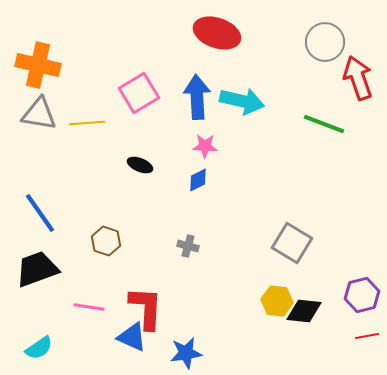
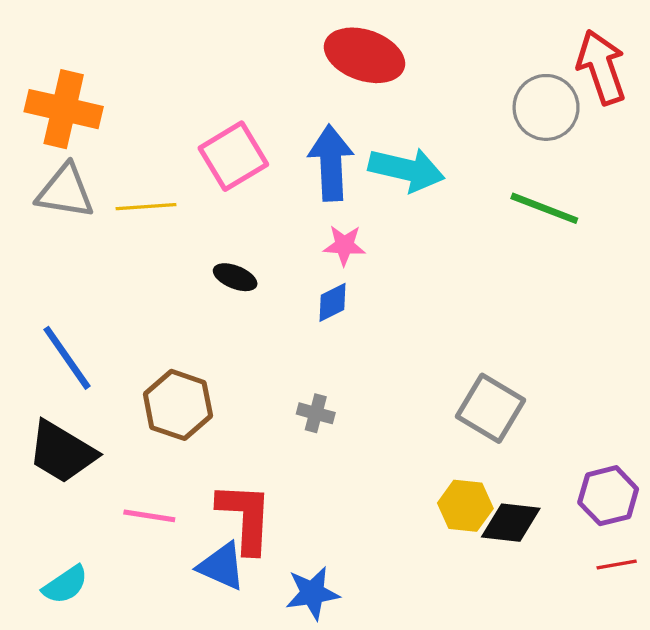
gray circle: (325, 42) -> (546, 107), moved
red arrow: (358, 78) -> (601, 67), moved
brown hexagon: (106, 241) -> (178, 405), size x1.4
black trapezoid: (37, 269) -> (62, 452), turned -129

